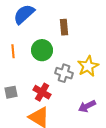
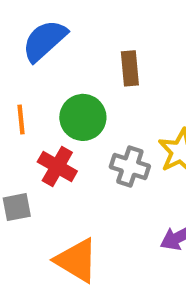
red cross: (42, 92) -> (57, 167), moved

